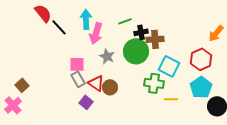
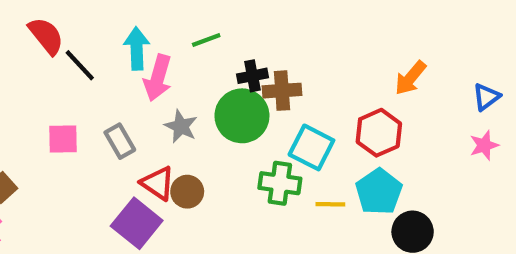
green line: (125, 21) -> (206, 40), moved
pink square: (77, 64) -> (63, 139), moved
gray rectangle: (78, 79) -> (120, 141), moved
yellow line: (171, 99) -> (330, 204), moved
purple square: (86, 102) -> (137, 223), size x1.6

